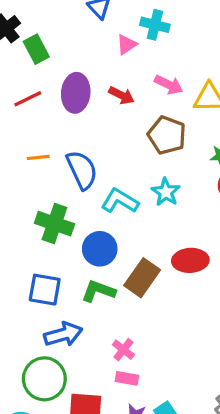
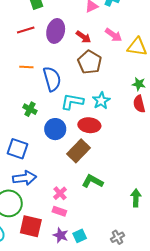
brown pentagon: (167, 135) -> (90, 62), moved
cyan L-shape: (120, 201) -> (72, 102), turned -30
green cross: (54, 224) -> (30, 109), size x0.6
red ellipse: (190, 260) -> (89, 125), moved
green L-shape: (98, 291) -> (92, 181), moved

